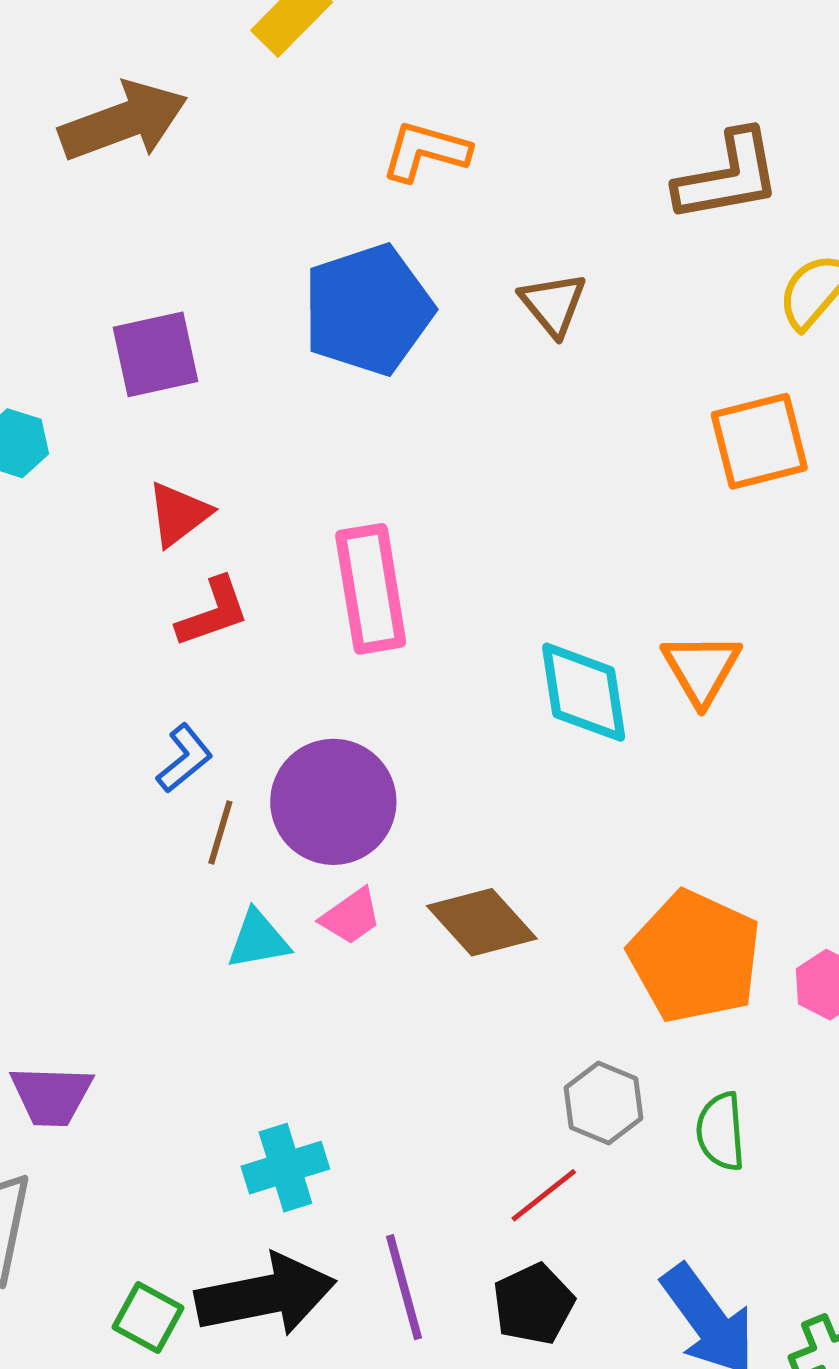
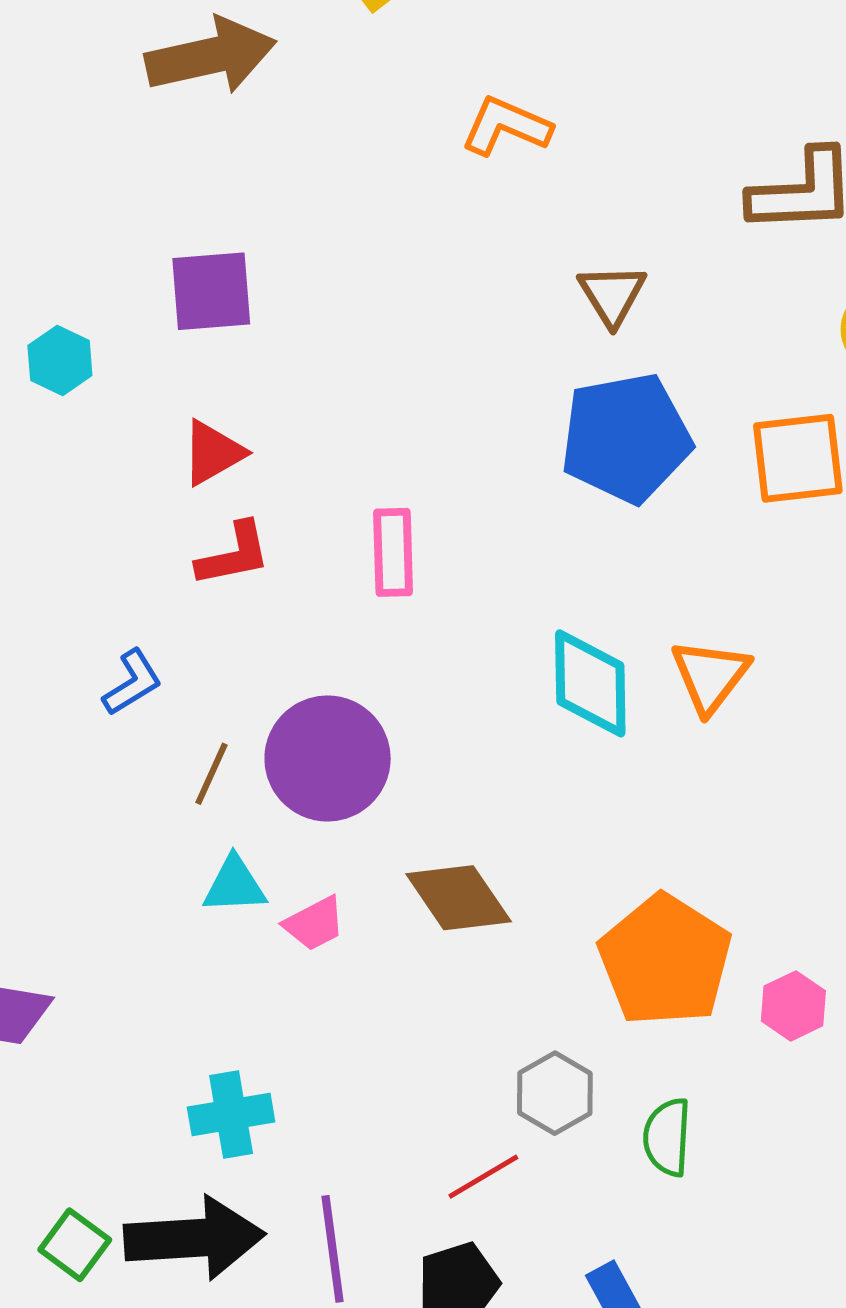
blue pentagon: (368, 310) -> (626, 438), moved
pink rectangle: (371, 589) -> (393, 552), size x0.7
blue L-shape: (185, 758) -> (132, 683), moved
pink trapezoid: (351, 916) -> (314, 924), moved

